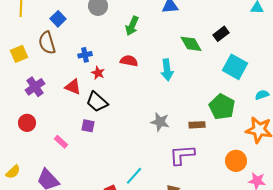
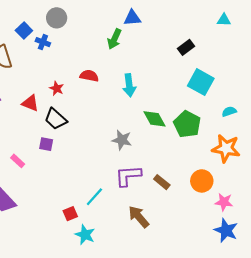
blue square: (58, 19) -> (24, 31), moved
green arrow: (132, 26) -> (114, 39), moved
green diamond: (191, 44) -> (154, 119), moved
blue cross: (85, 55) -> (43, 42), moved, turned 32
brown rectangle: (197, 125) -> (162, 182), moved, turned 42
purple L-shape: (182, 155) -> (128, 176), moved

